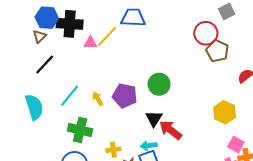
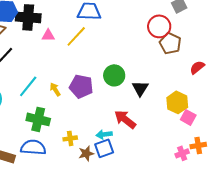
yellow line: (107, 36) -> (76, 36), moved
black triangle: (154, 119) -> (140, 88), moved
pink square: (236, 145) -> (188, 117), moved

